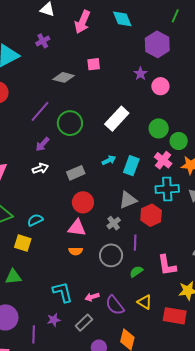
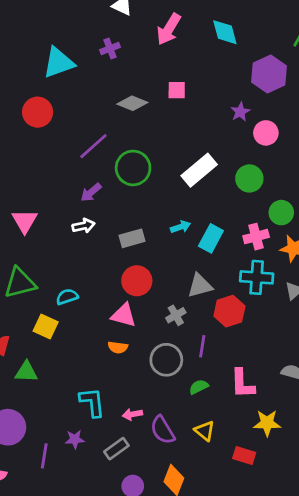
green circle: (159, 128) -> (249, 178), moved
pink cross: (163, 160) -> (256, 237), turned 30
red rectangle: (175, 316) -> (244, 456), size x0.7

